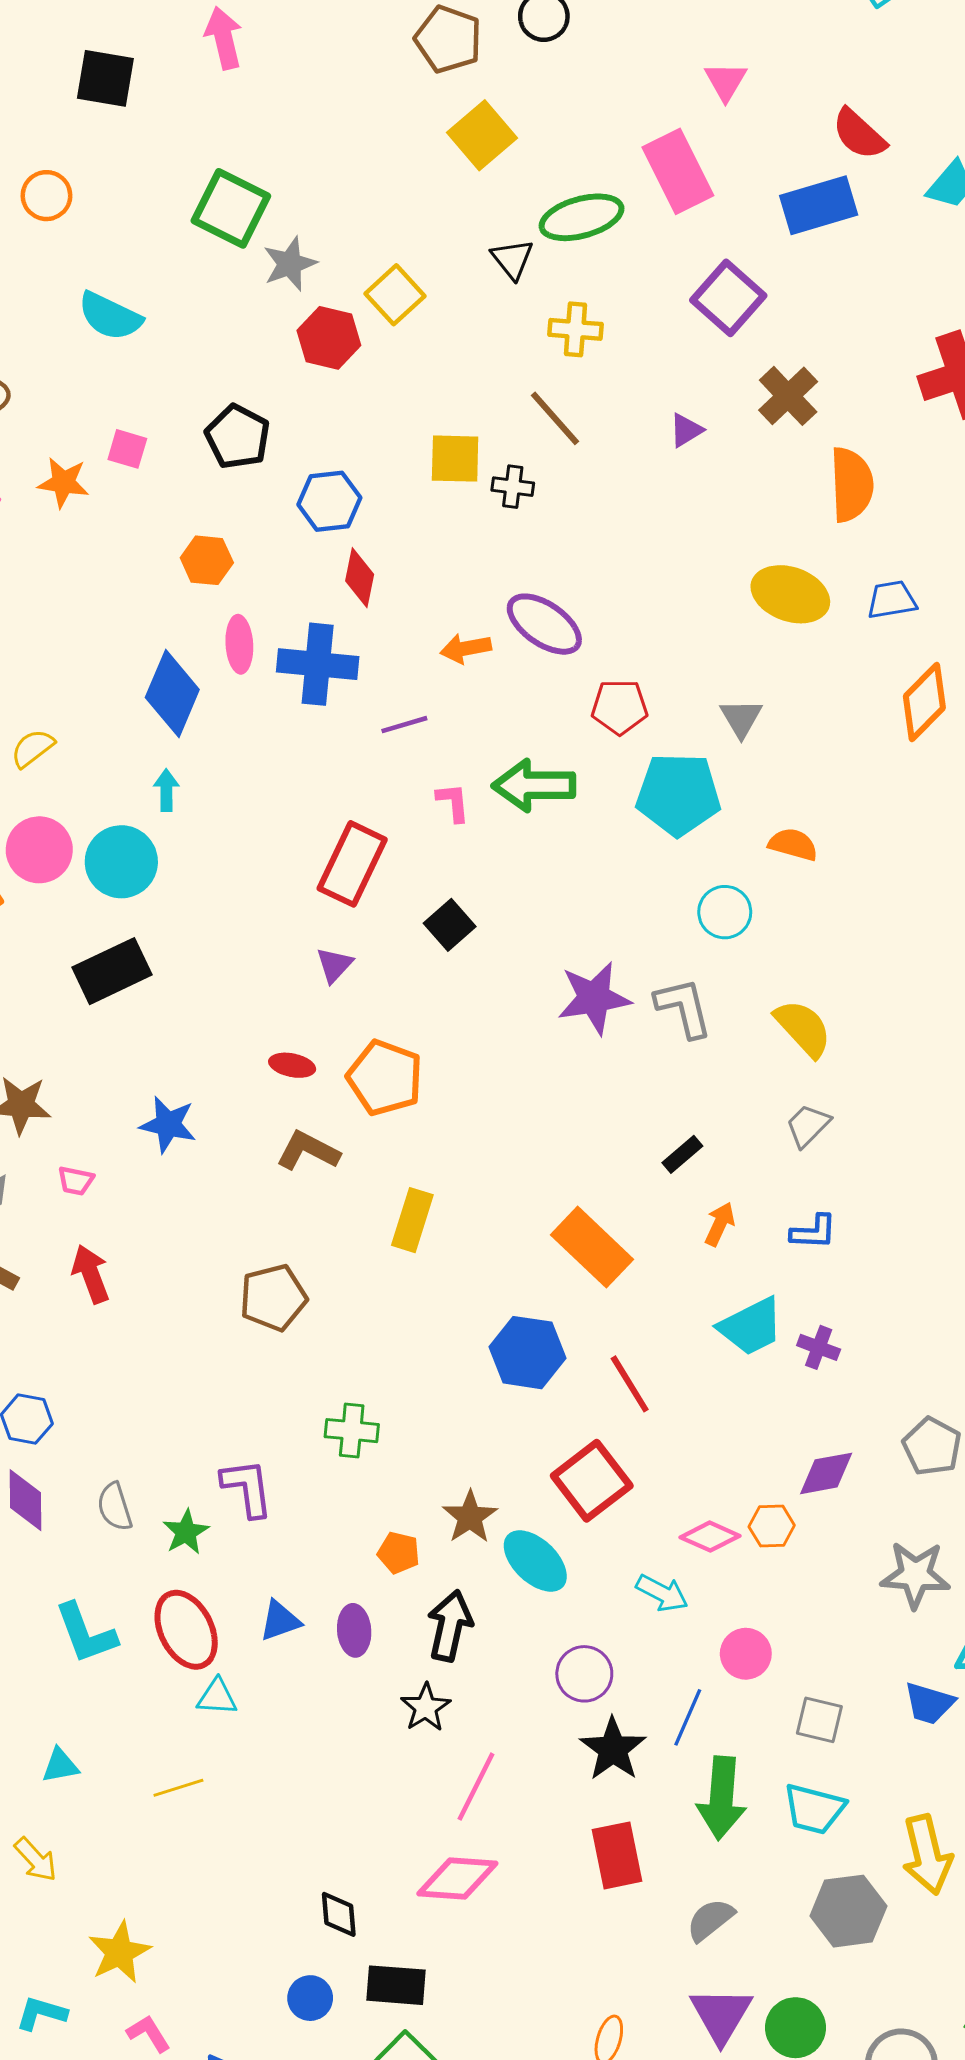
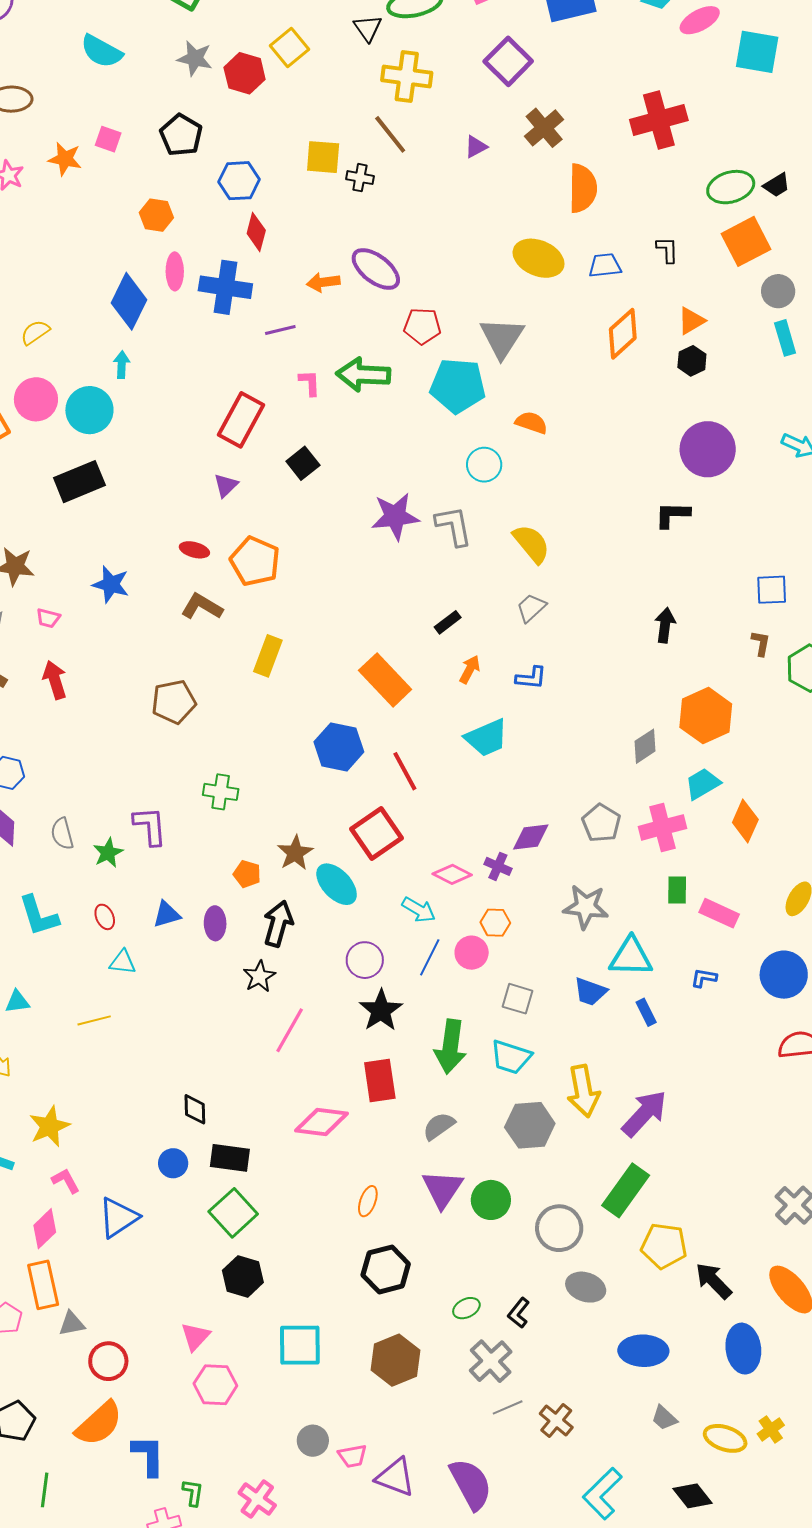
gray star: (290, 264) -> (195, 58), moved, turned 30
yellow cross: (575, 329) -> (407, 77), size x1.4
gray triangle: (741, 718) -> (502, 338), size x1.6
purple cross: (819, 1347) -> (498, 866), moved
orange hexagon: (772, 1526) -> (495, 923), moved
red ellipse: (186, 1630) -> (105, 917), size x0.5
blue line: (688, 1717) -> (430, 957), moved
pink diamond: (457, 1878) -> (321, 1122), moved

